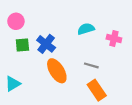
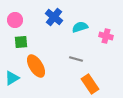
blue cross: (46, 44) -> (54, 17), moved
gray line: (91, 65) -> (76, 59), moved
orange ellipse: (57, 71) -> (36, 66), moved

